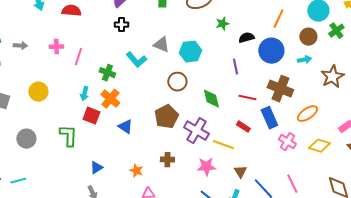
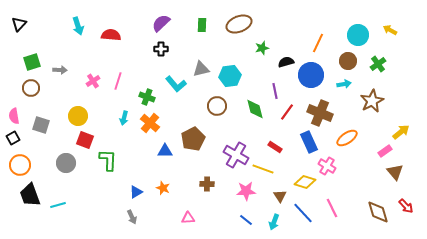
green cross: (336, 31) -> (378, 64), moved
gray triangle: (161, 45) -> (201, 69), turned -36
pink cross: (56, 47) -> (93, 81), moved, turned -32
red line: (247, 98) -> (287, 112), moved, turned -66
green diamond: (211, 99) -> (255, 109), moved
red square: (91, 116) -> (85, 140), moved
brown pentagon: (166, 117) -> (193, 139), moved
blue triangle: (125, 127) -> (165, 151), turned -35
red rectangle: (243, 127) -> (275, 147), moved
yellow diamond: (319, 146) -> (305, 182), moved
orange star: (136, 171) -> (163, 188), moved

